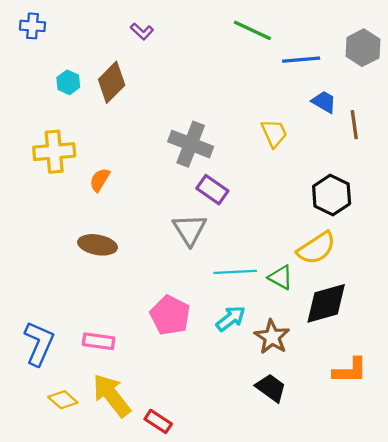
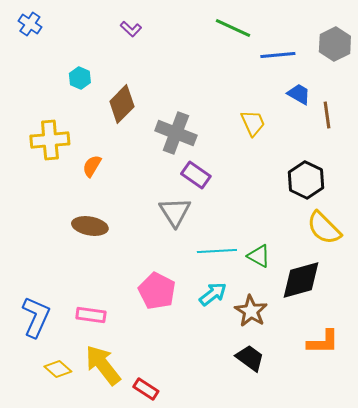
blue cross: (32, 26) -> (30, 24), turned 30
cyan hexagon: (68, 82) -> (80, 78), moved
brown diamond: (112, 82) -> (122, 104), moved
yellow semicircle: (316, 248) -> (324, 228), moved, turned 78

